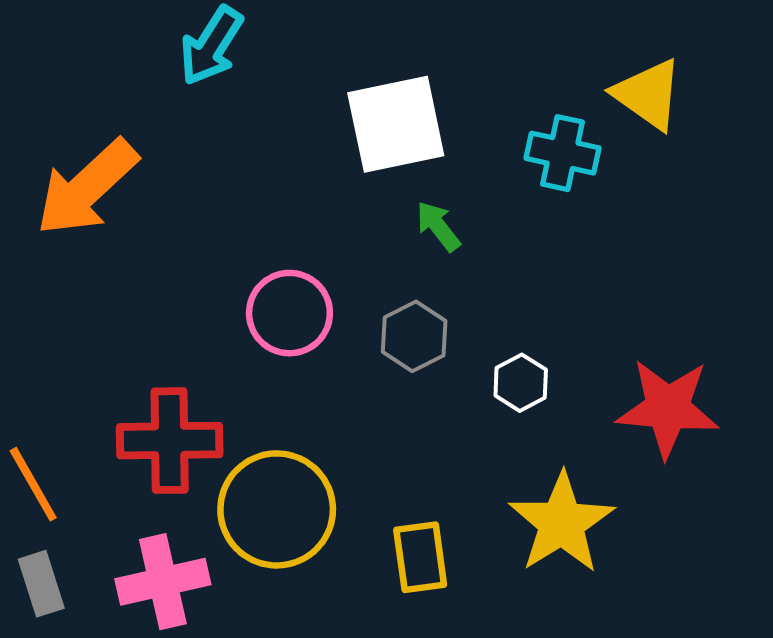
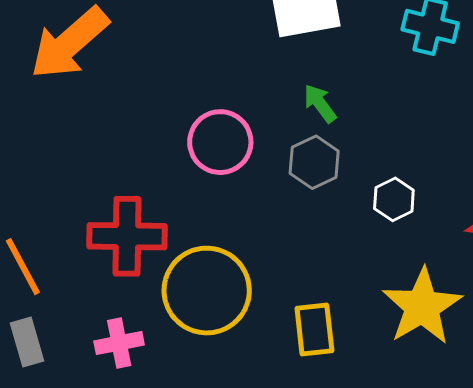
green arrow: (438, 226) -> (320, 103), moved
pink cross: (163, 582) -> (119, 343), size x0.7

